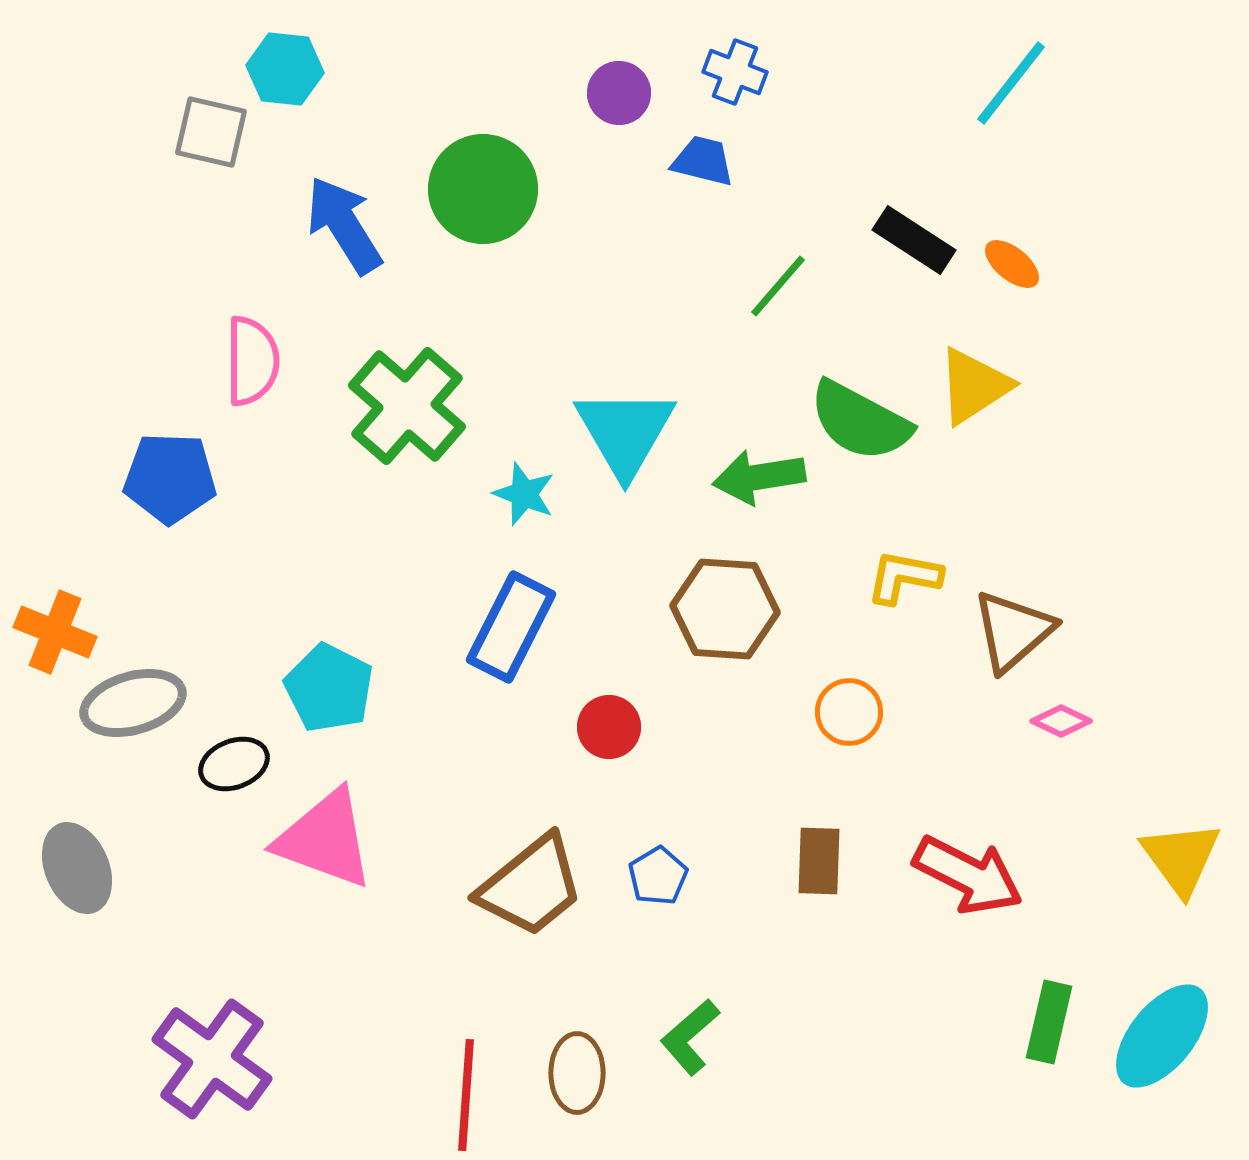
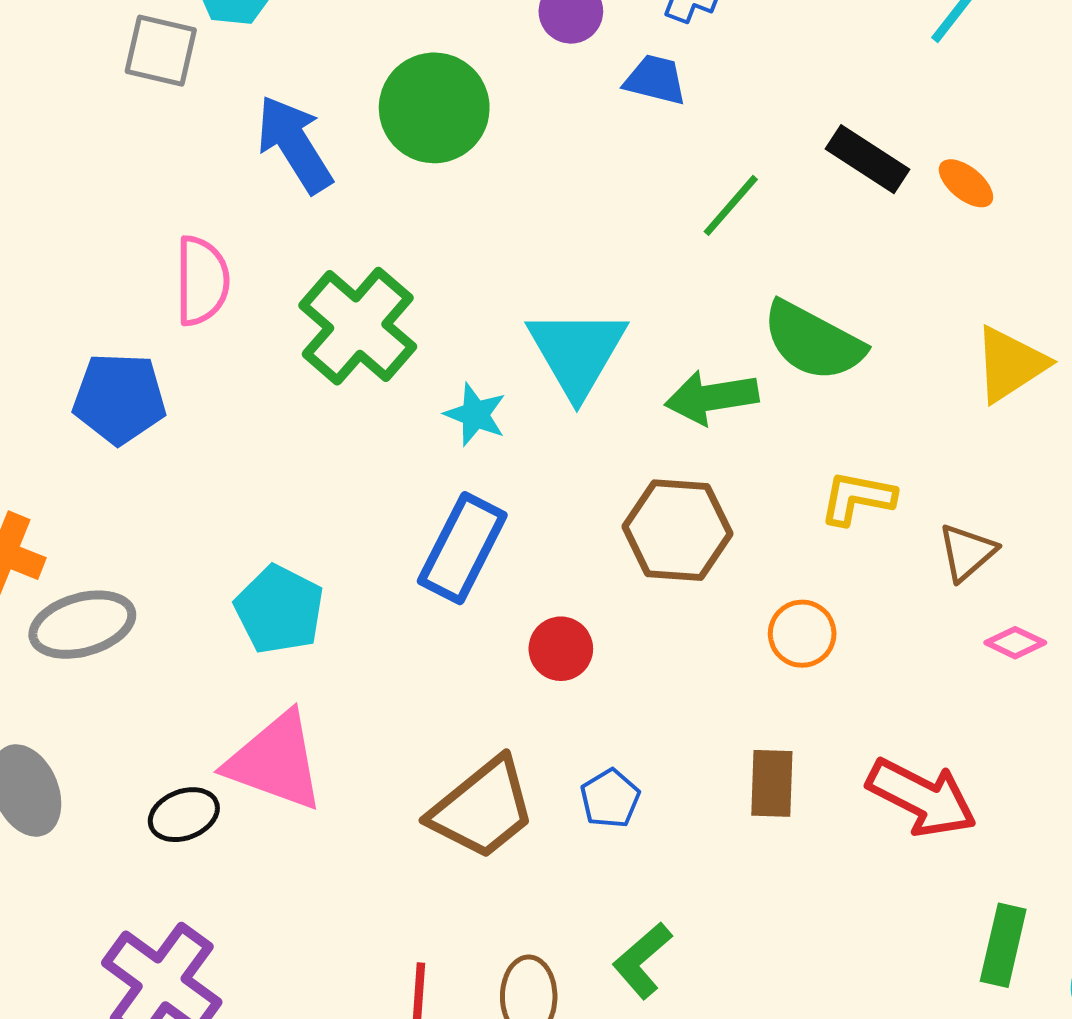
yellow triangle: (974, 386) -> (1010, 364), moved
brown triangle: (1013, 631) -> (967, 552), size x0.7
black ellipse: (234, 764) -> (184, 815), moved

